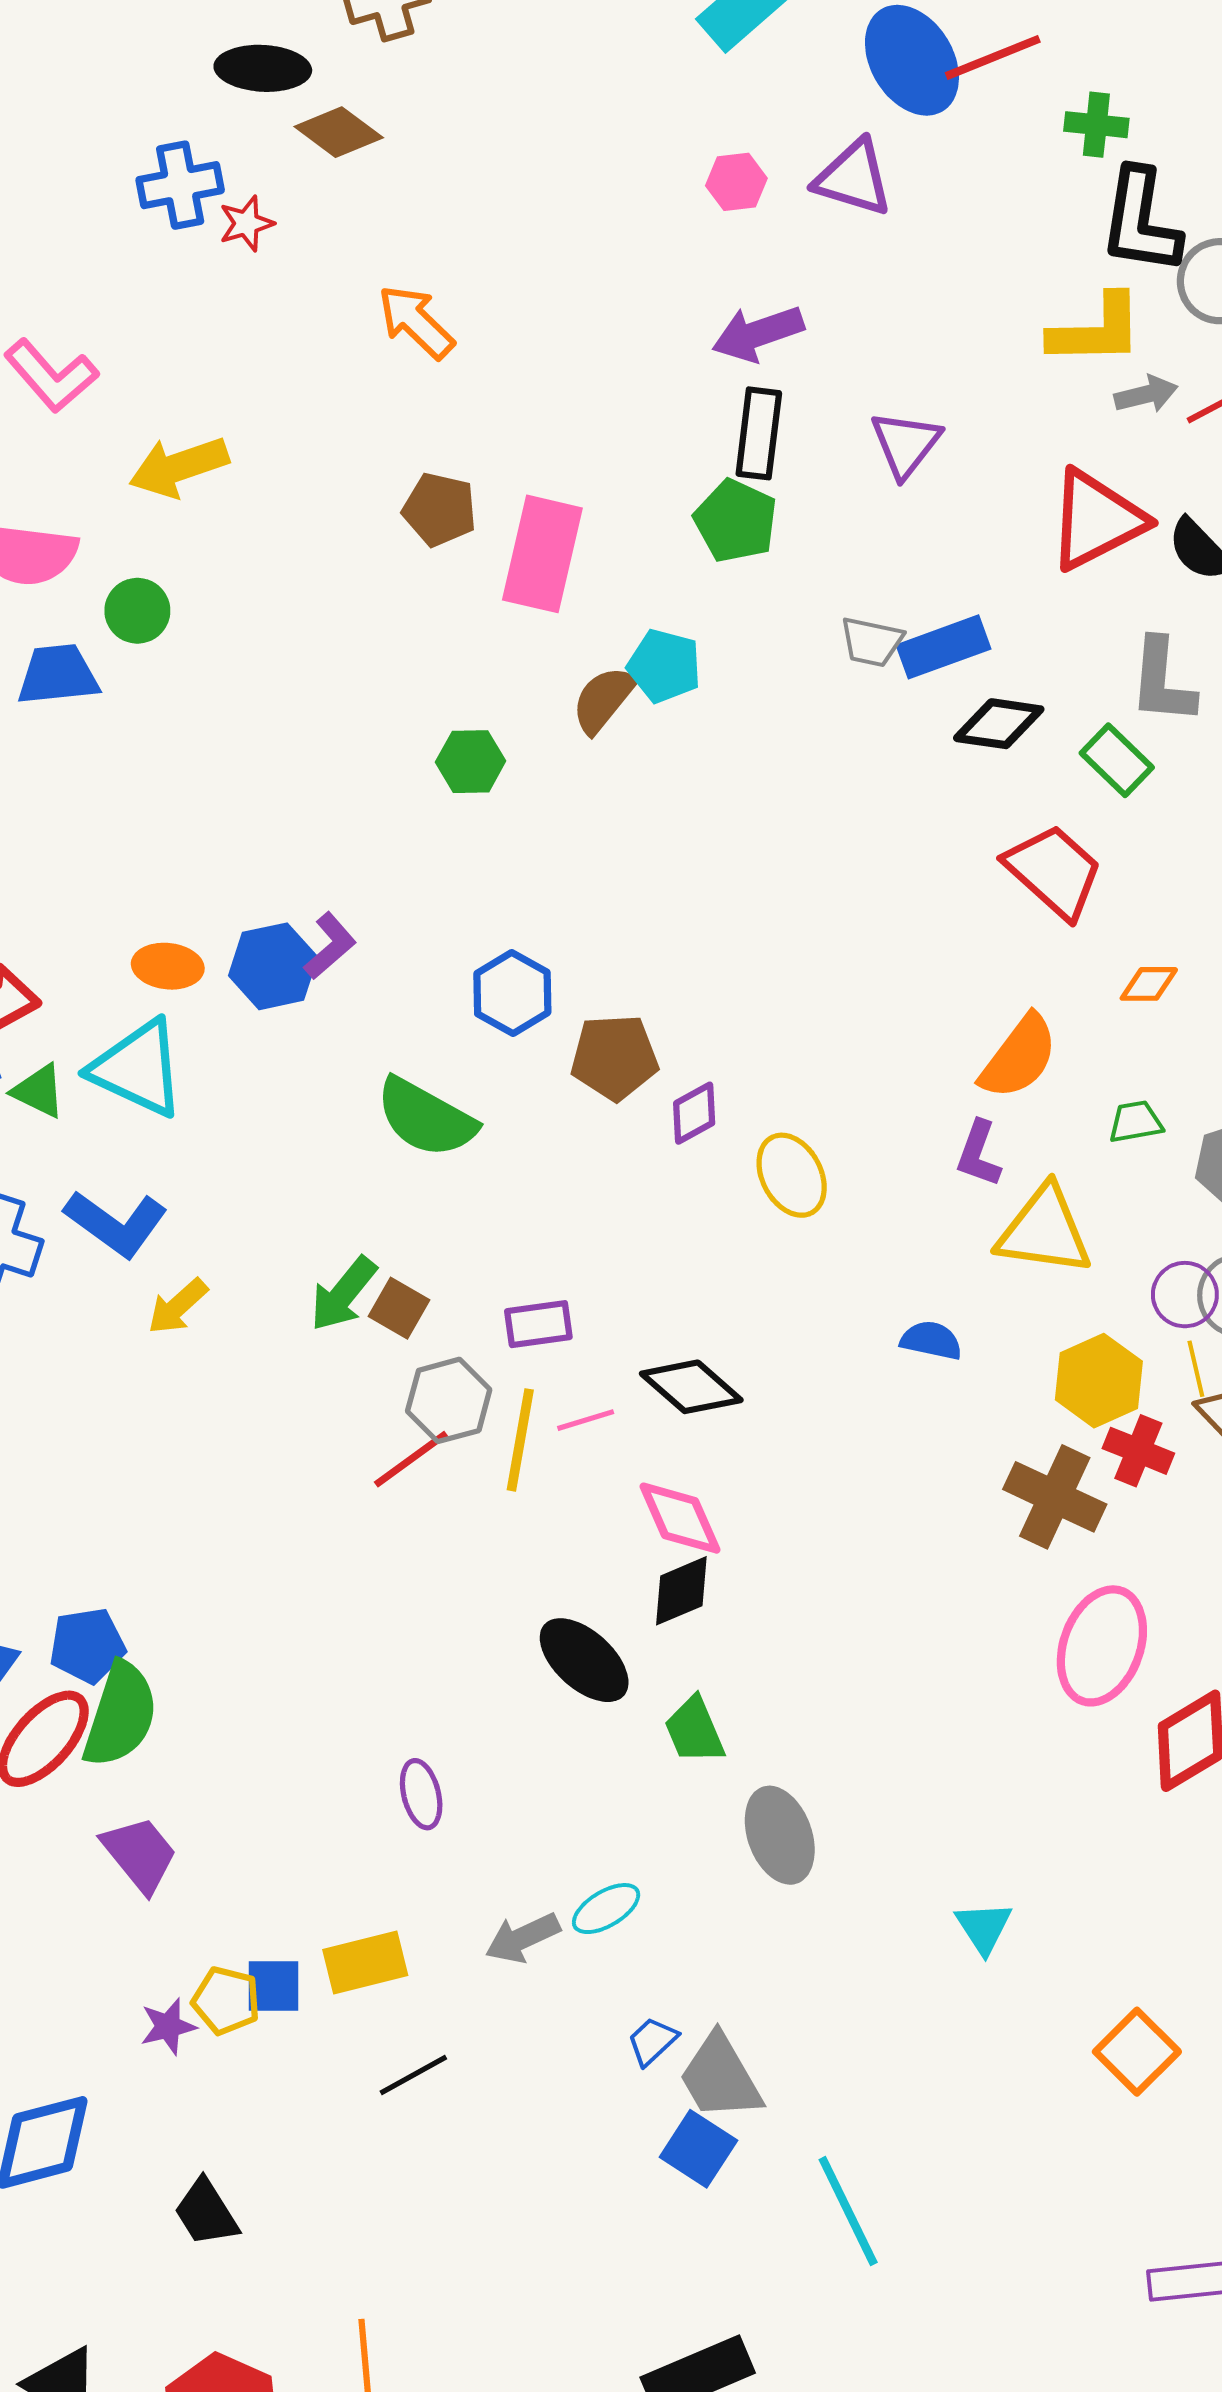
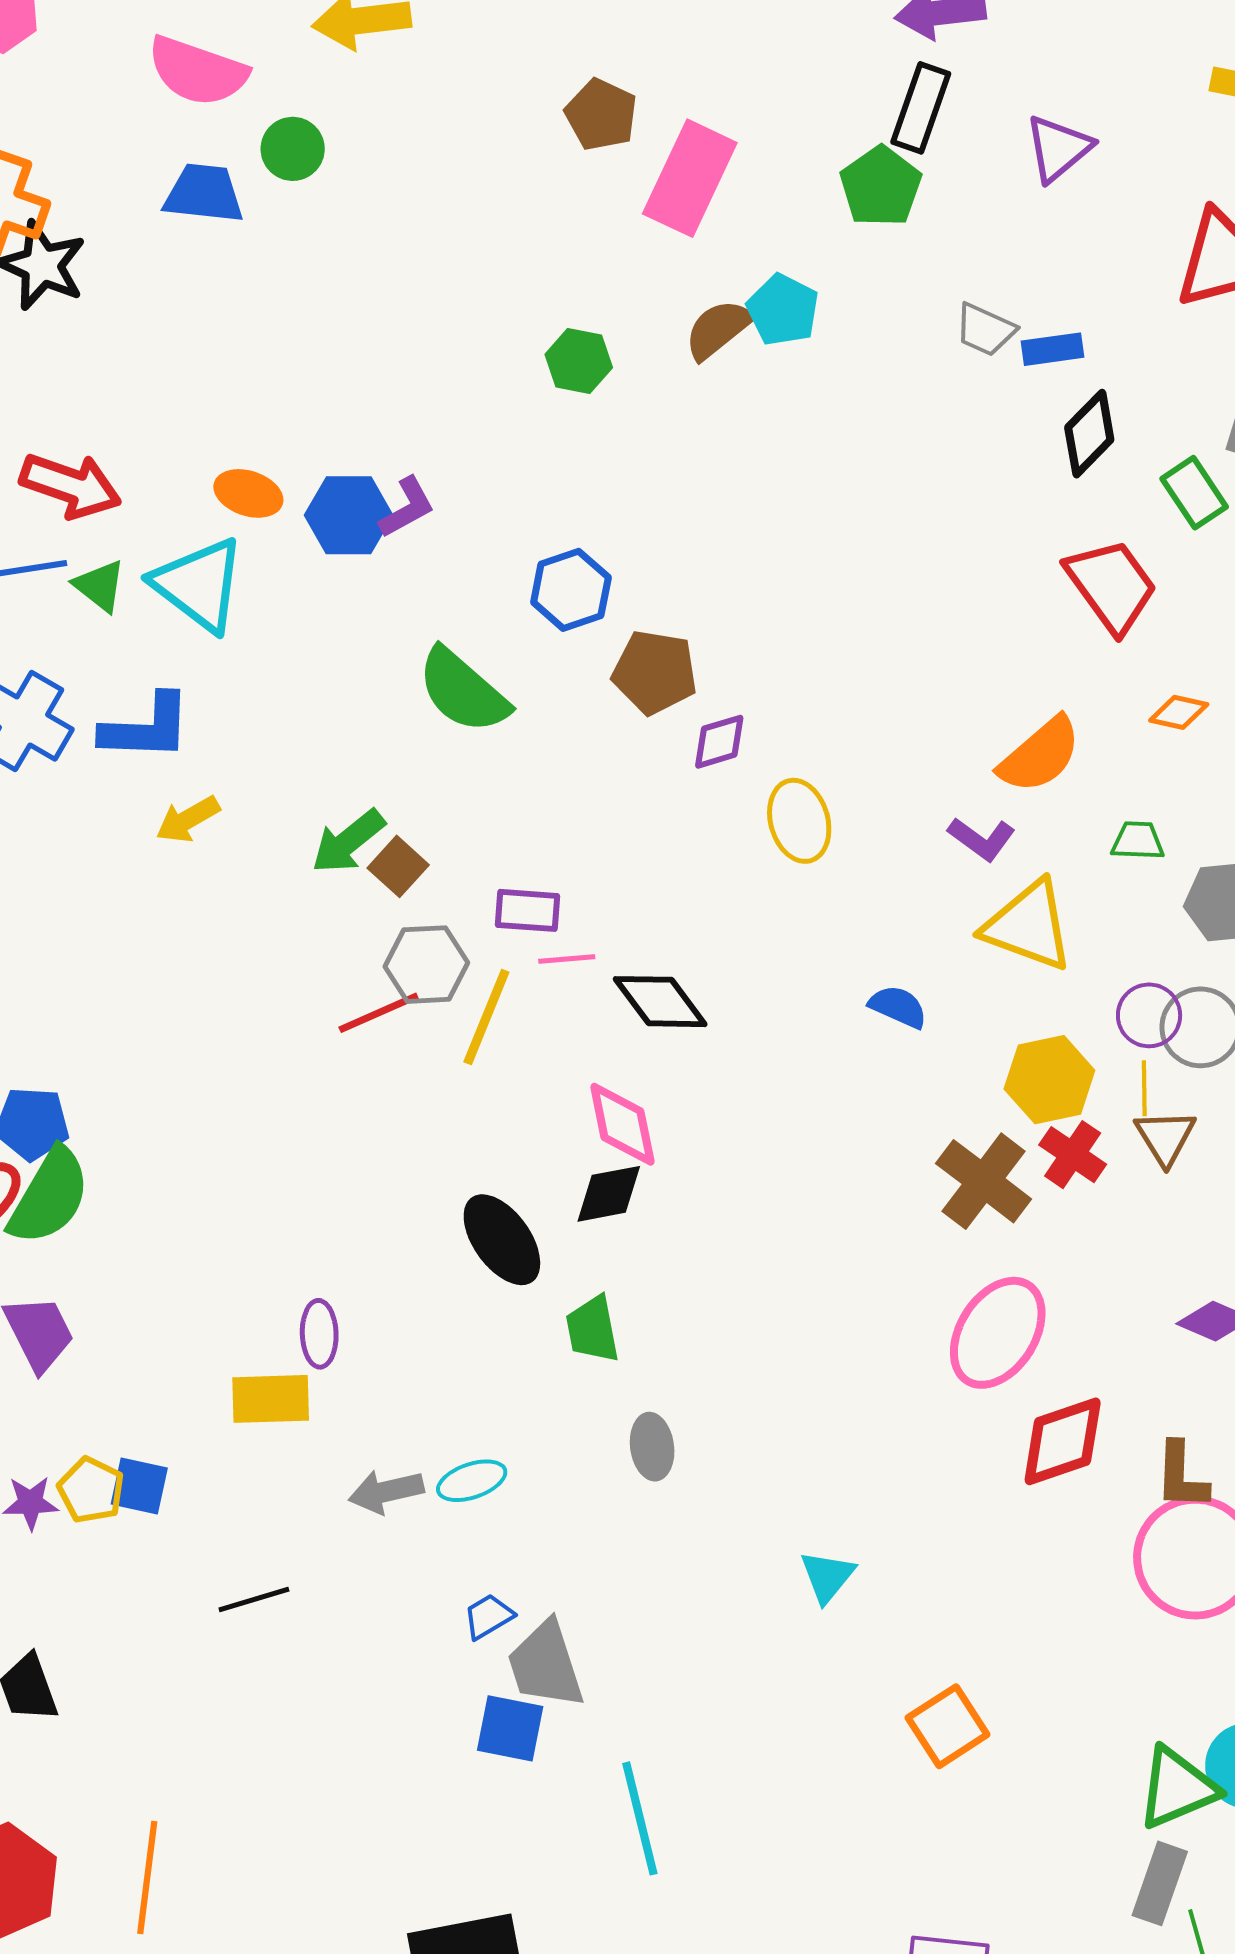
blue rectangle: (943, 647) -> (1053, 349), size x0.7
black diamond: (999, 724) -> (1089, 434), turned -66
purple L-shape: (979, 1154) -> (982, 839), turned -86
blue L-shape: (116, 1223) -> (146, 728), turned -46
pink line: (586, 1420) -> (567, 959), moved
gray ellipse: (780, 1835) -> (652, 1447), size x0.7
yellow rectangle: (365, 1962) -> (271, 1399), moved
blue square: (698, 2149) -> (510, 1728), turned -34

